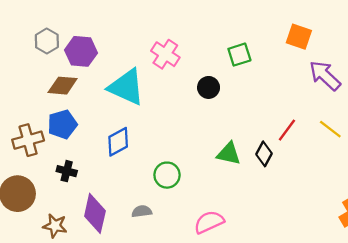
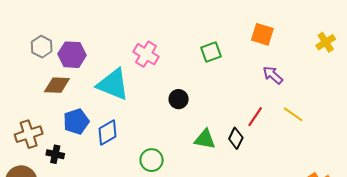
purple arrow: (325, 76) -> (273, 75), moved, size x0.7
black circle: (209, 87) -> (179, 99), moved
blue pentagon: (62, 124) -> (76, 122), moved
black cross: (67, 171) -> (55, 154), moved

